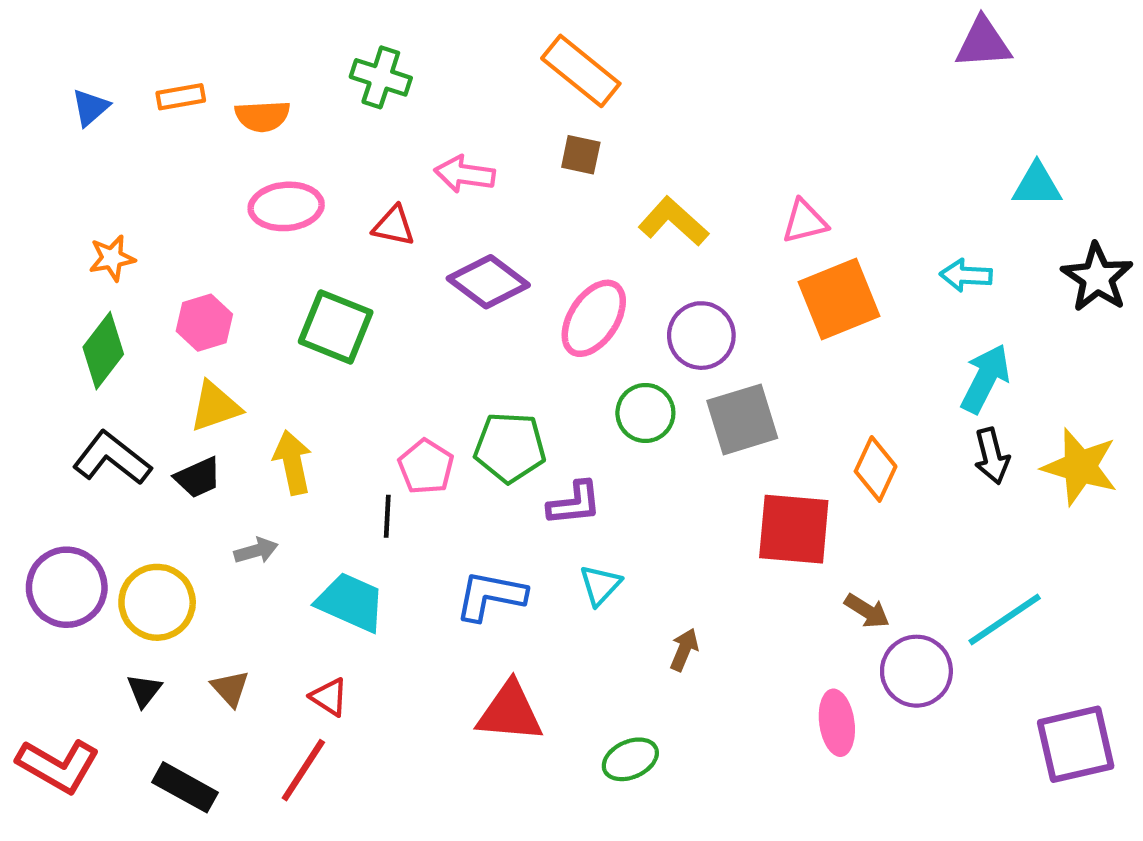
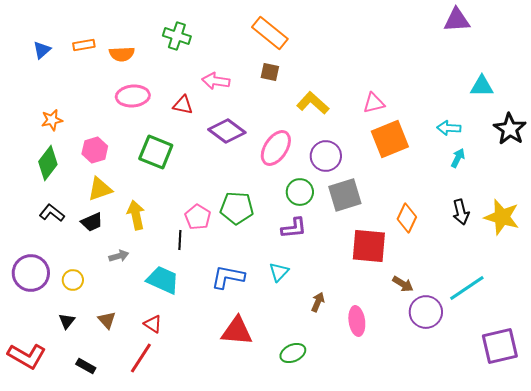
cyan arrow: (985, 379) -> (458, 158), moved, size x0.6
black L-shape: (112, 458) -> (52, 213), size x0.7
purple L-shape: (574, 503) -> (294, 228), moved
yellow circle: (157, 602) -> (73, 280), size x0.6
pink ellipse: (837, 723) -> (357, 321), moved
black rectangle: (185, 787) -> (86, 366), size x0.7

